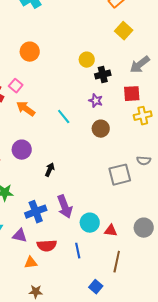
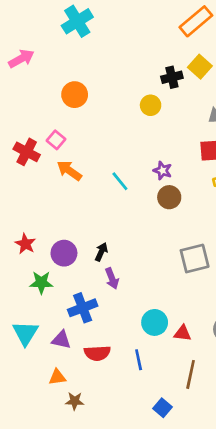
black cross: (103, 75) -> (172, 77), moved
purple star: (96, 101) -> (163, 171), moved
purple circle: (22, 150) -> (64, 253), moved
purple arrow: (65, 207) -> (112, 278), moved, size x0.7
orange triangle: (31, 263) -> (57, 377), moved
brown star: (36, 292) -> (75, 401), moved

